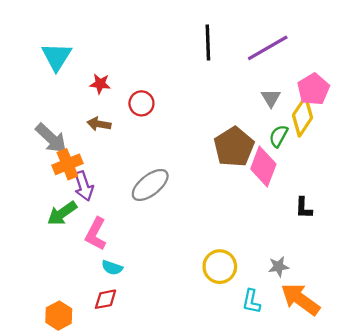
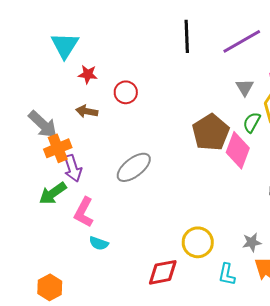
cyan triangle: (57, 57) -> (65, 45), moved
red diamond: (106, 299) -> (163, 272), moved, size x1.4

